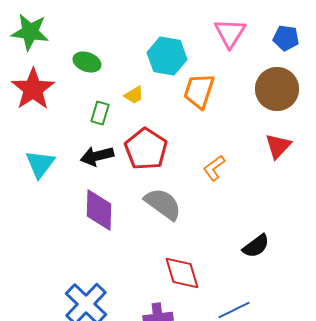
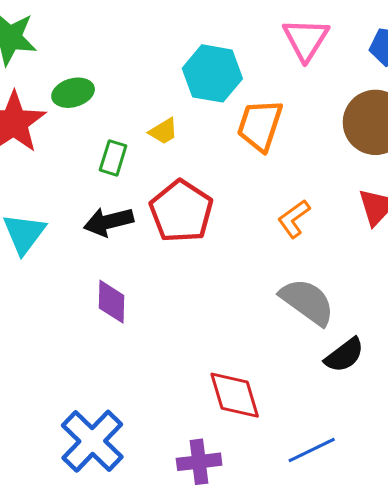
green ellipse: (87, 62) -> (73, 93), moved, turned -36
orange L-shape: (214, 168) -> (294, 219), moved
gray semicircle: (163, 204) -> (307, 302), moved
purple diamond: (99, 210) -> (112, 302), size x0.7

